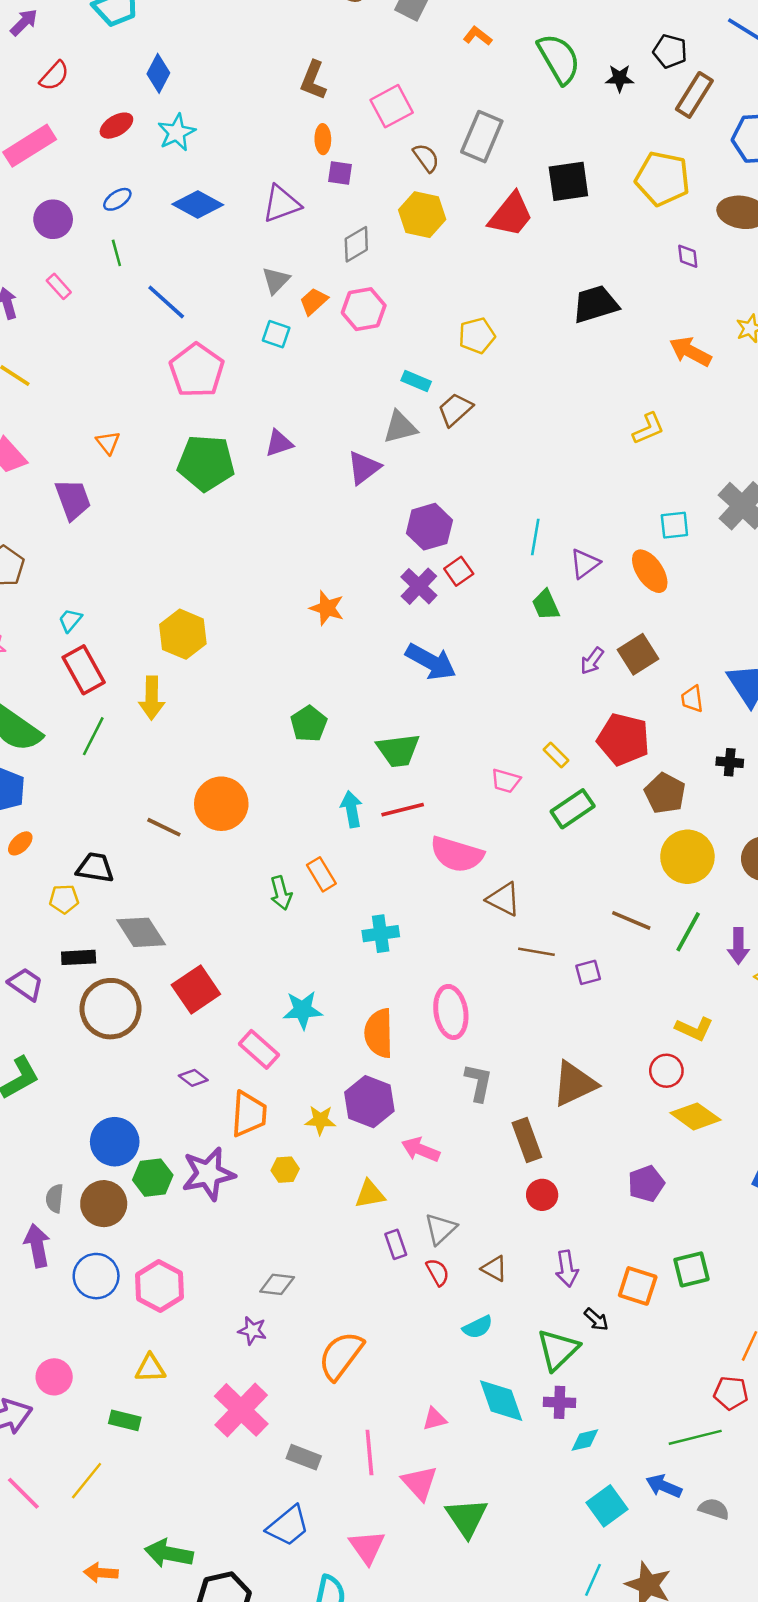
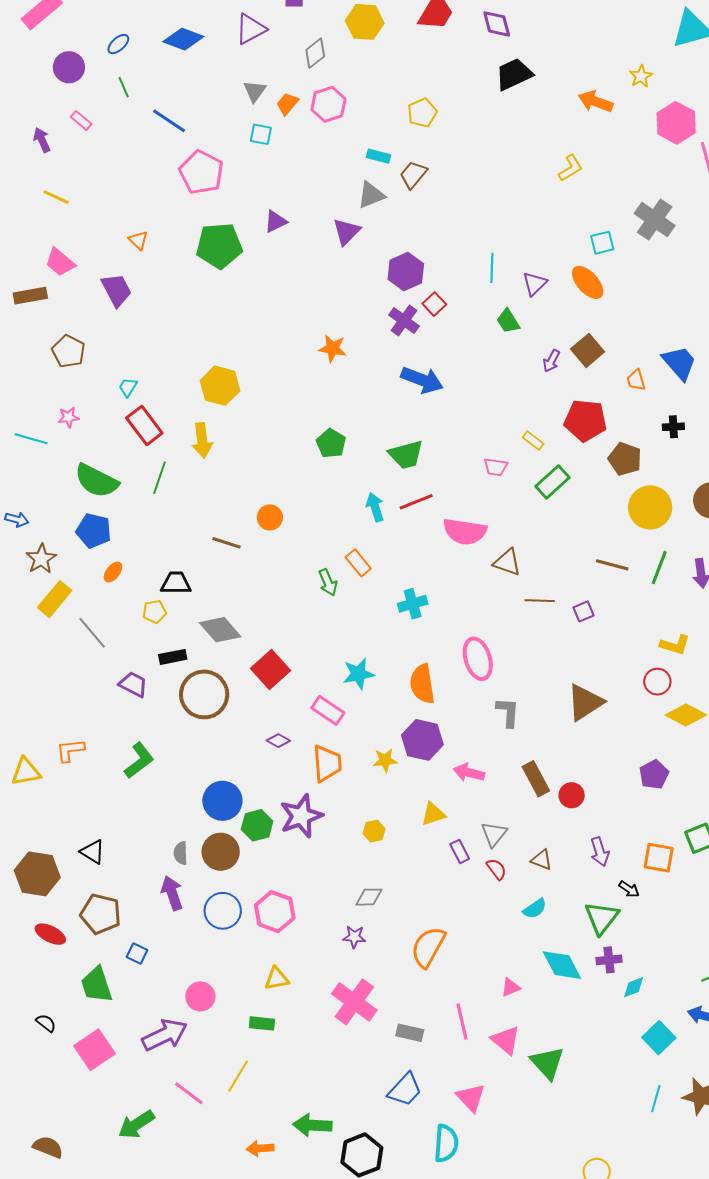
purple diamond: (688, 256) -> (497, 24), moved, size x1.5
orange circle: (221, 804) -> (270, 517), size x0.6
brown rectangle: (527, 1140) -> (536, 779), moved
yellow hexagon: (285, 1170) -> (374, 831), moved

